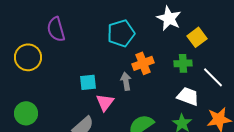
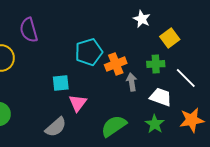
white star: (169, 18) -> (142, 19), size x0.7
cyan pentagon: (121, 33) -> (89, 52), moved
gray arrow: (126, 81) -> (132, 82), moved

